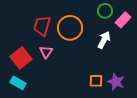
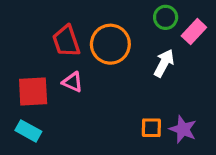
red trapezoid: (42, 26) -> (66, 41), turned -35
pink triangle: (46, 52) -> (73, 82), turned -40
red square: (21, 58) -> (33, 91), turned 35

